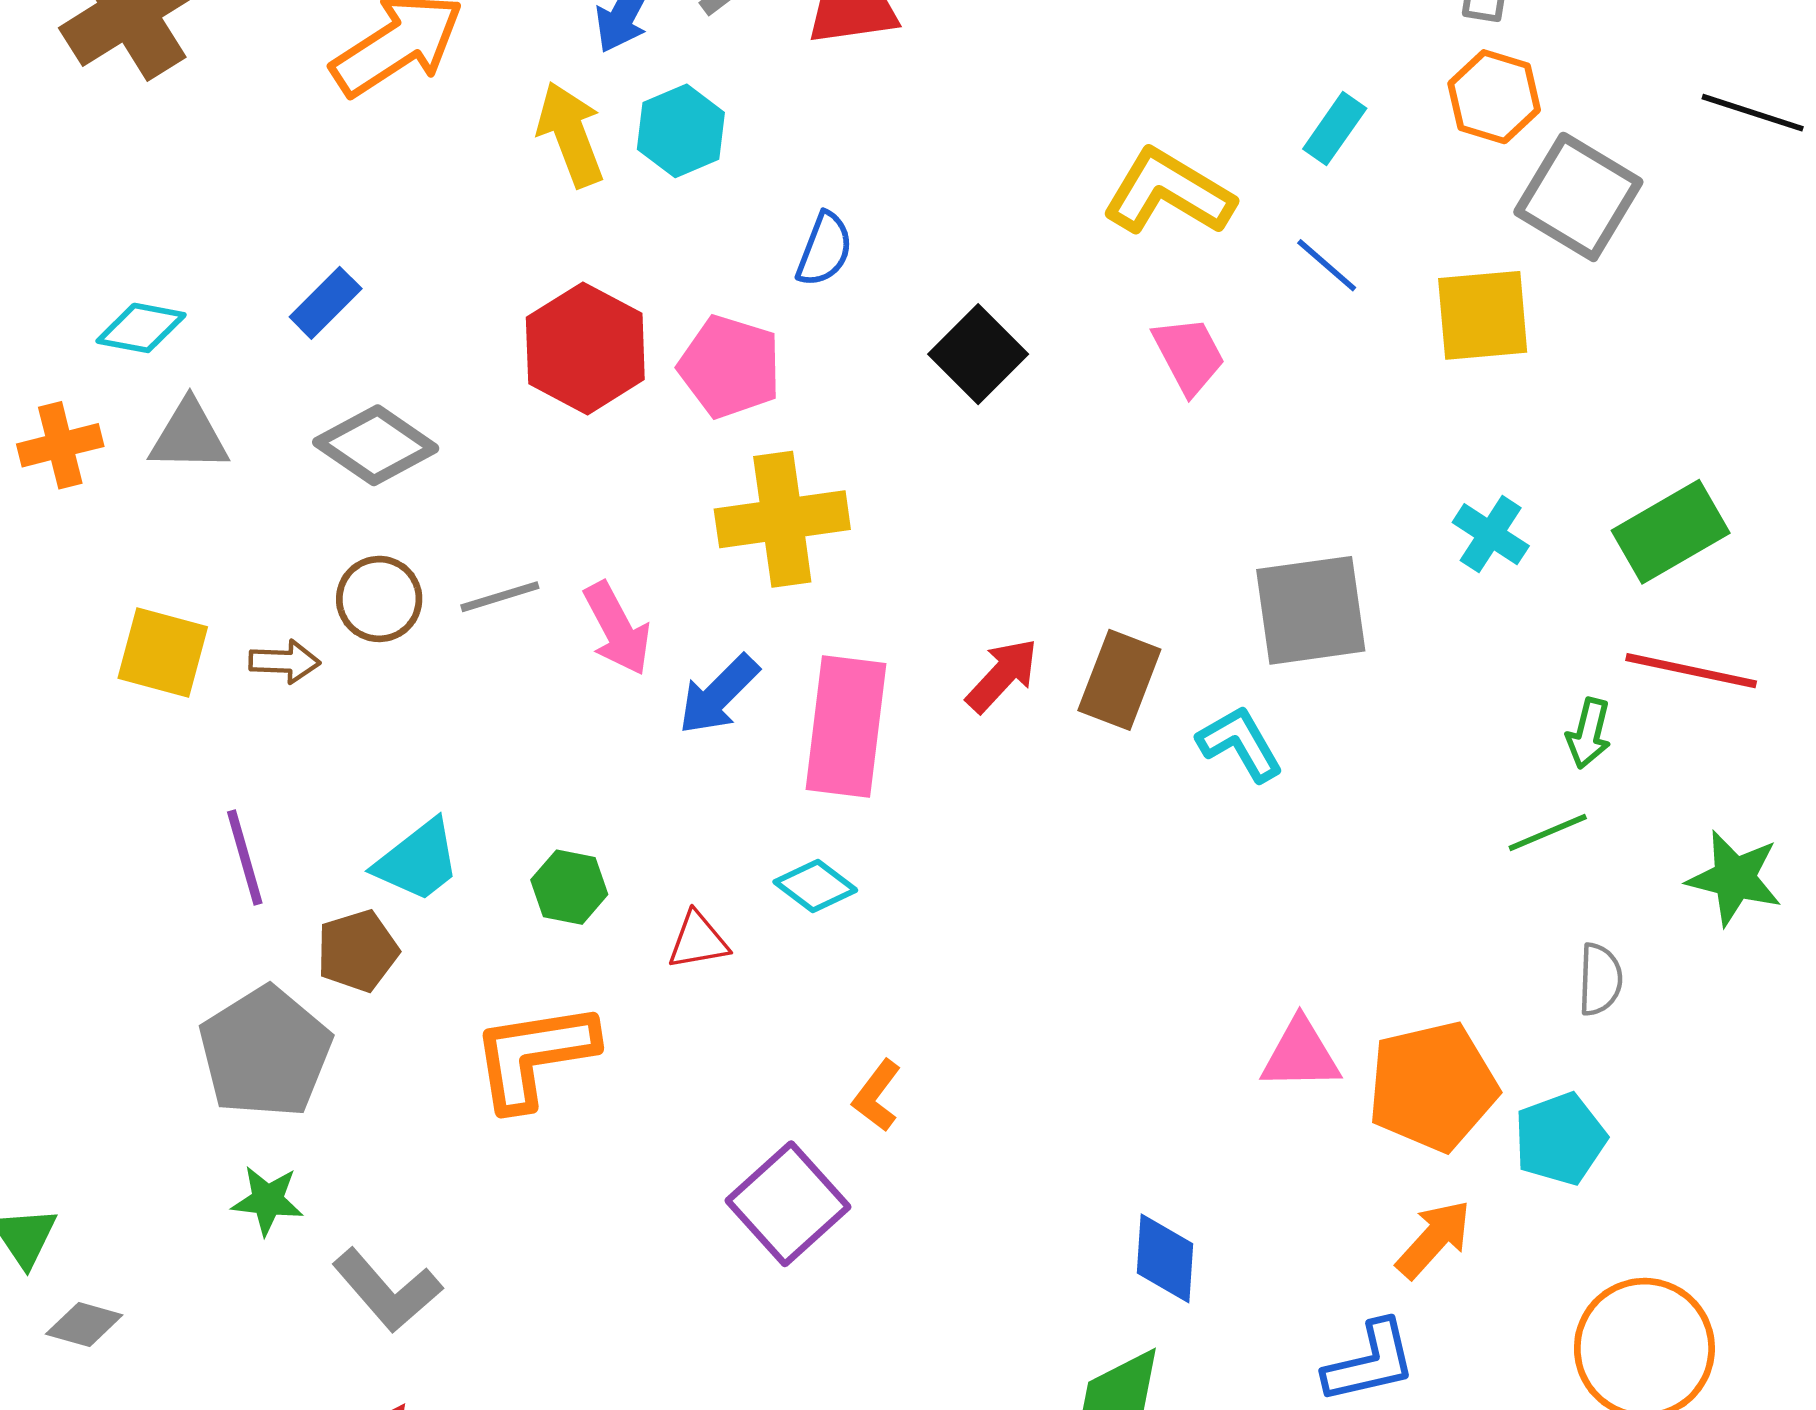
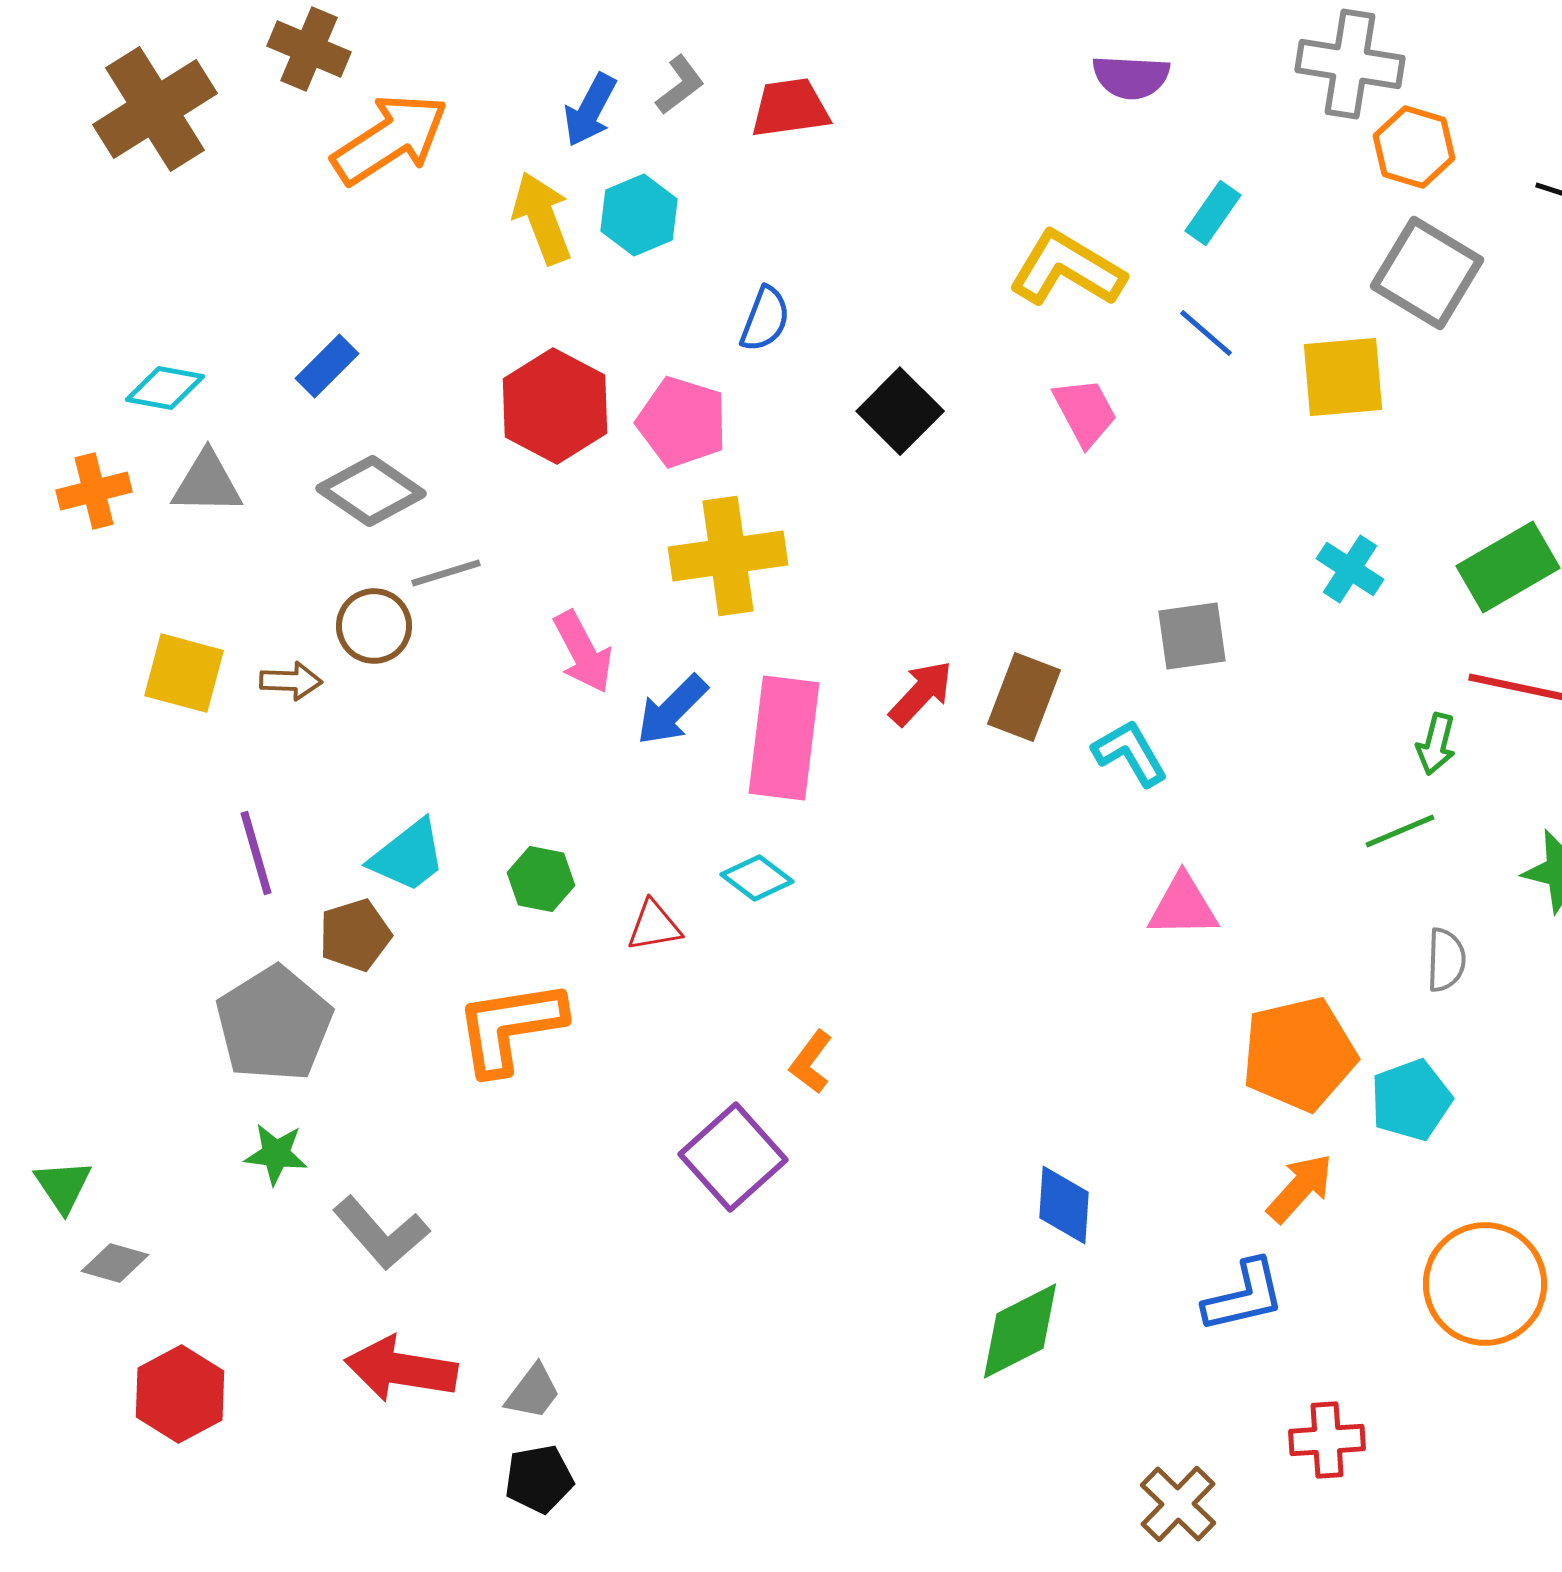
orange hexagon: (1494, 97) -> (1414, 147), moved
gray line: (500, 597) -> (446, 573), moved
gray square: (1311, 610) -> (1192, 636), size x0.7
pink triangle: (1300, 1055) -> (1183, 906), moved

